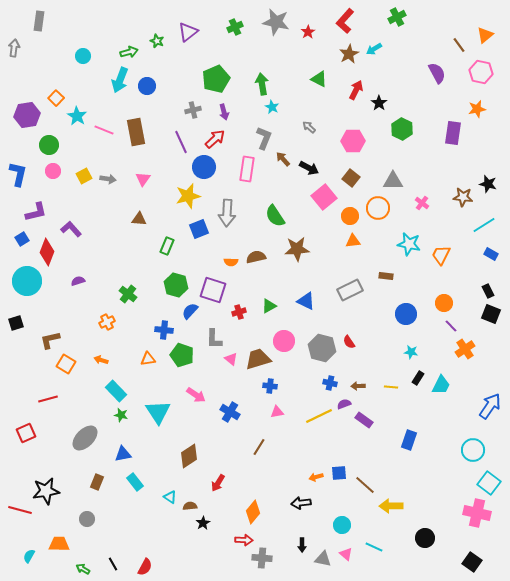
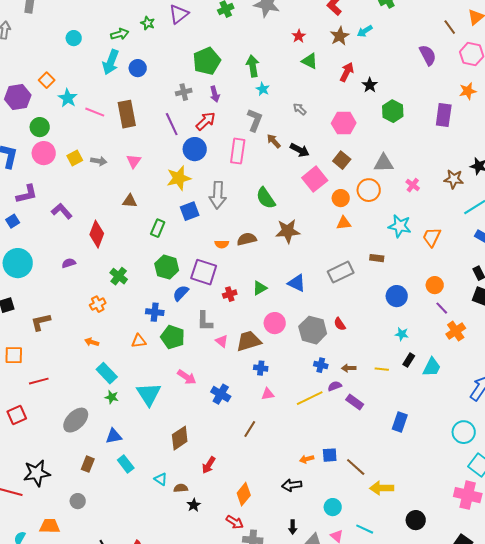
red star: (308, 32) -> (299, 36), moved
pink circle: (53, 171) -> (44, 153), size x1.5
red diamond: (47, 252) -> (97, 234), moved
orange square: (66, 364) -> (14, 355), moved, turned -30
red arrow: (244, 540) -> (235, 522), turned 30

